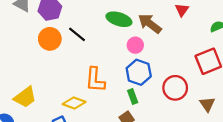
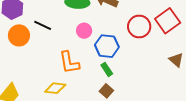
pink circle: (135, 45) -> (84, 31), moved
red circle: (175, 88) -> (139, 27), moved

